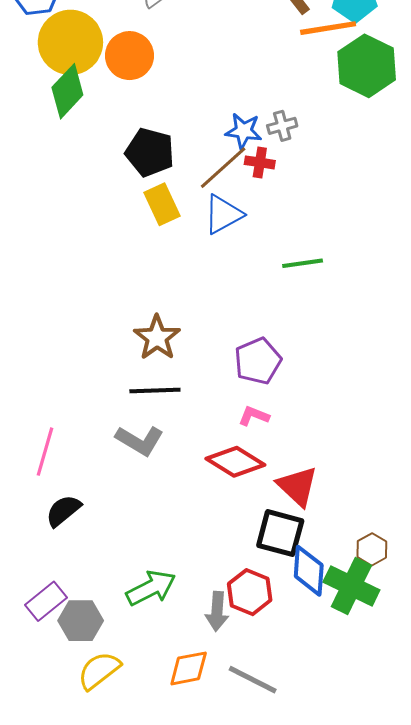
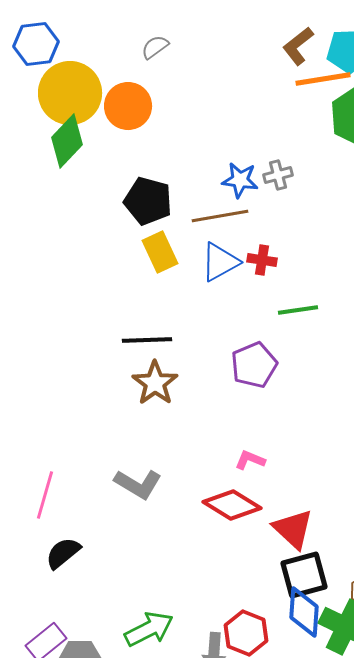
red cross: (260, 162) -> (262, 260), moved
brown line: (223, 168) -> (220, 216), turned 32
purple pentagon: (258, 361) -> (254, 365), moved
black line: (155, 391) -> (147, 340), moved
black square: (280, 533) -> (304, 575), moved, turned -30

